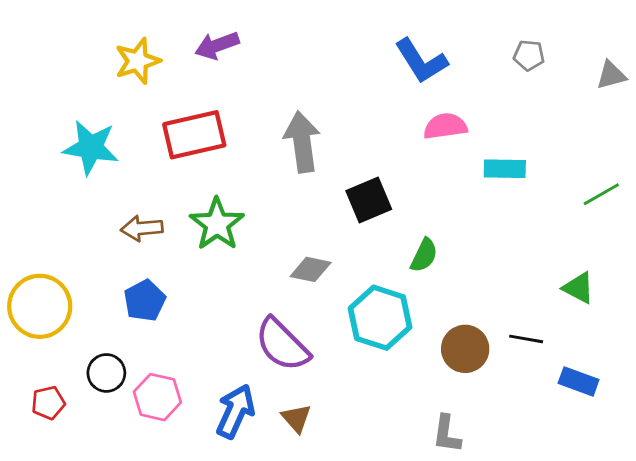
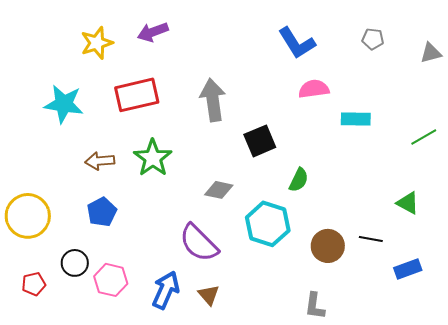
blue rectangle: (579, 381) -> (408, 269), turned -40

